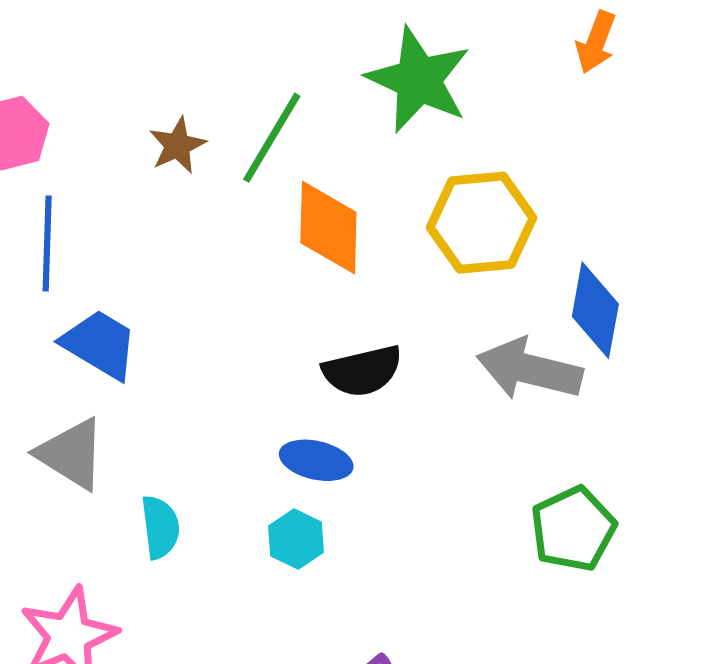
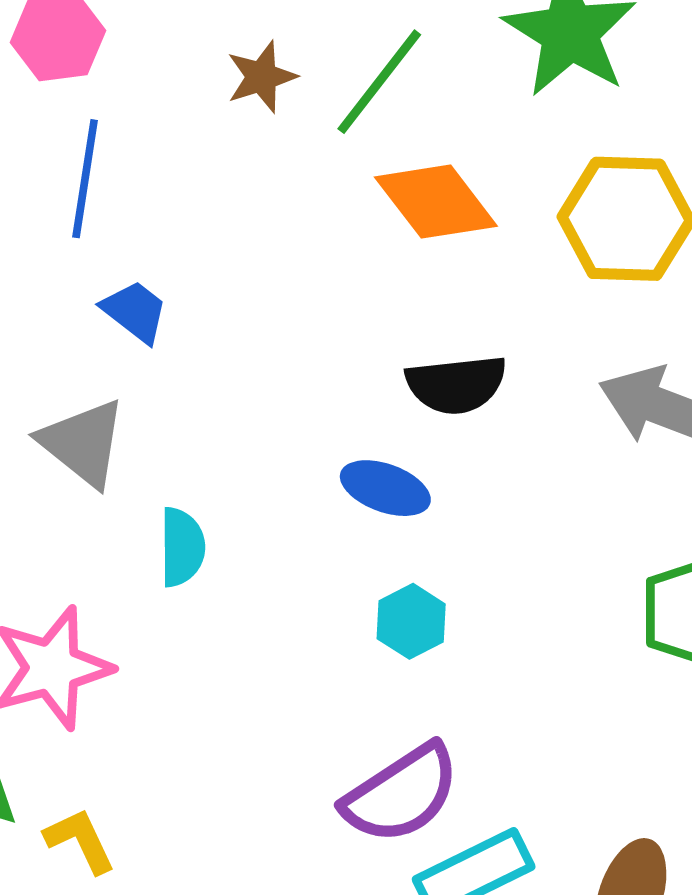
orange diamond: (328, 227) -> (436, 202), turned -46
blue trapezoid: (100, 344) -> (135, 311), size x0.7
cyan hexagon: (296, 539) -> (411, 621), moved

